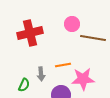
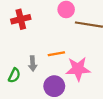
red cross: (30, 33) -> (21, 19), size x0.7

